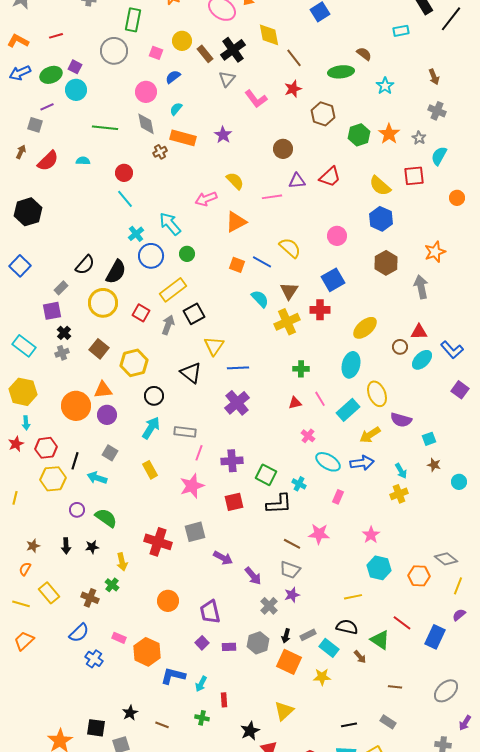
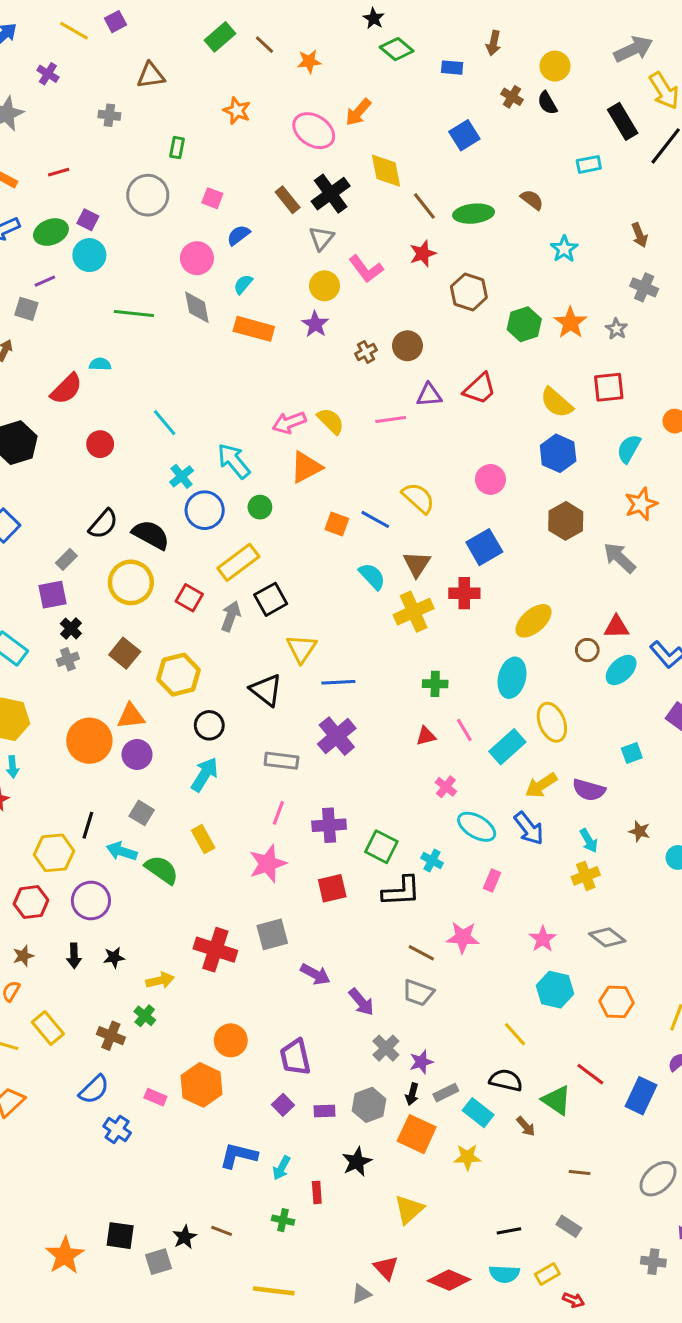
green rectangle: (133, 20) -> (177, 148), size x0.6
yellow circle: (182, 41) -> (324, 286), moved
green ellipse: (341, 72) -> (474, 214), moved
brown cross: (160, 152) -> (366, 352), moved
cyan semicircle: (439, 156) -> (629, 449), moved
red semicircle: (48, 161) -> (66, 389), moved
red circle: (124, 173) -> (100, 444), moved
yellow semicircle: (235, 181) -> (331, 421), moved
orange triangle: (236, 222) -> (306, 467), moved
black semicircle: (116, 272) -> (151, 535), turned -90
gray arrow: (421, 287) -> (620, 558), turned -35
purple semicircle: (401, 420) -> (589, 790), moved
gray rectangle: (185, 432) -> (281, 761), moved
cyan square: (429, 439) -> (632, 753), moved
red hexagon: (46, 448) -> (31, 902), moved
blue arrow: (362, 463) -> (529, 828), turned 60
purple circle: (77, 510) -> (91, 901), size x1.6
green semicircle: (106, 518) -> (162, 870), moved
gray diamond: (446, 559) -> (607, 937), moved
yellow arrow: (122, 562) -> (160, 980), turned -90
purple star: (292, 595) -> (421, 1062), moved
yellow line: (353, 597) -> (515, 1034), turned 60
orange hexagon: (147, 652) -> (202, 1085), moved
black star: (130, 713) -> (185, 1237), moved
black star: (250, 731) -> (357, 1162), moved

